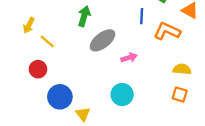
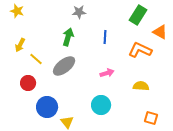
blue line: (142, 16) -> (105, 37), moved
gray ellipse: (103, 40) -> (64, 66), moved
yellow semicircle: (182, 69) -> (141, 86), moved
orange square: (180, 95) -> (151, 118), moved

